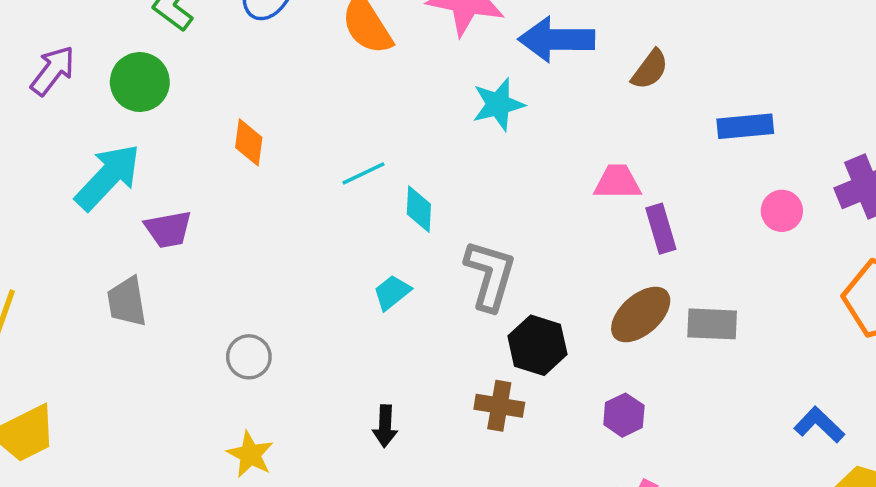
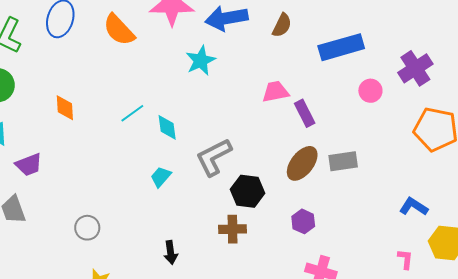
blue rectangle: (745, 126) -> (341, 47), size x1.4
gray L-shape: (490, 275) -> (214, 157), turned -123

